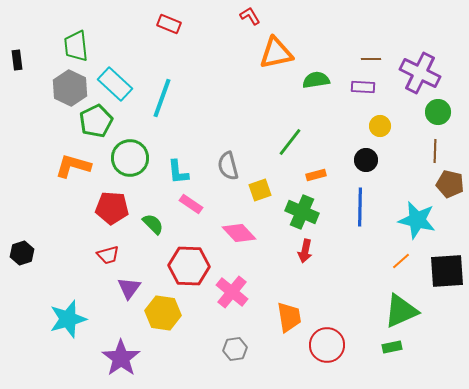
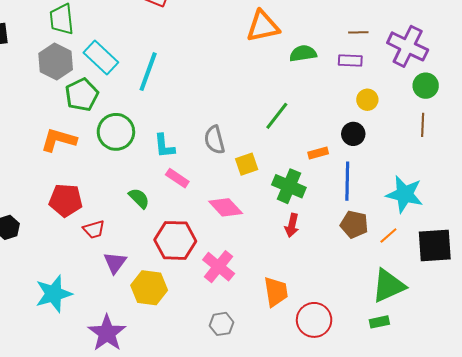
orange rectangle: (316, 175) -> (318, 153), moved
brown pentagon: (450, 184) -> (354, 224), moved
red pentagon: (112, 208) -> (66, 200), moved

